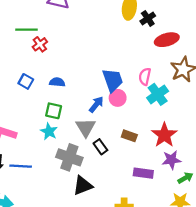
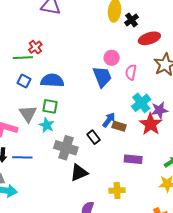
green line: (27, 30) -> (23, 58), moved
blue semicircle: (57, 82) -> (52, 81), size x1.6
cyan cross: (158, 94) -> (141, 103), moved
pink circle: (118, 98) -> (112, 58), moved
blue arrow: (96, 104) -> (109, 120), moved
gray triangle: (86, 127) -> (28, 114), moved
purple star: (171, 160) -> (159, 110), moved

